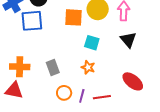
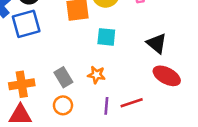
black triangle: (128, 40) -> (157, 43), moved
orange star: (88, 67) -> (96, 75), moved
orange circle: (64, 93) -> (63, 105), moved

